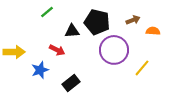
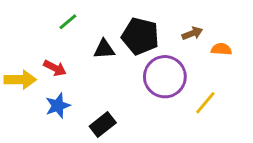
red arrow: (57, 50) -> (55, 68), moved

